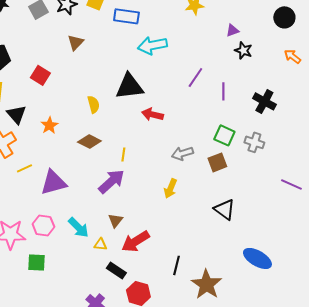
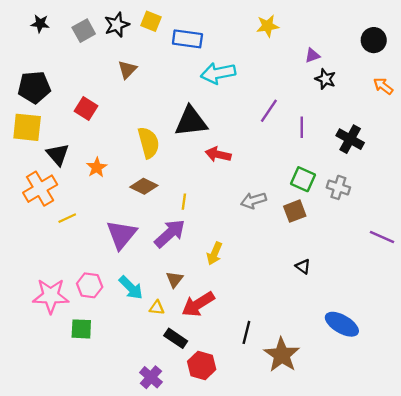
yellow semicircle: (93, 104) -> (149, 143), size x1.5
purple triangle: (53, 182) -> (121, 235), moved, turned -36
yellow arrow: (170, 188) -> (215, 253), moved
black triangle: (224, 209) -> (303, 266), size x0.6

